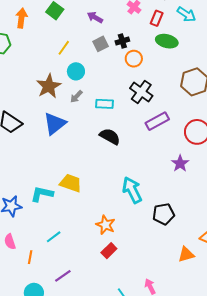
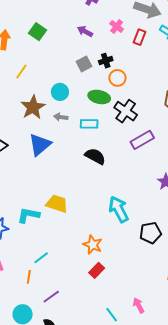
purple arrow: (95, 17) -> (85, 31), moved
green ellipse: (167, 41) -> (99, 97), moved
yellow line: (64, 48) -> (21, 72), moved
gray arrow: (76, 97) -> (61, 117), turned 56
orange line: (30, 257) -> (29, 277), moved

